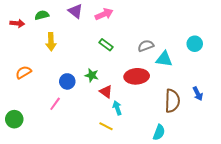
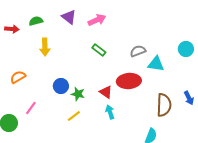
green star: (92, 75) -> (78, 94), moved
red triangle: (106, 92) -> (106, 92), moved
pink line: (55, 104) -> (31, 108), moved
yellow line: (106, 126) -> (74, 116), moved, turned -64

